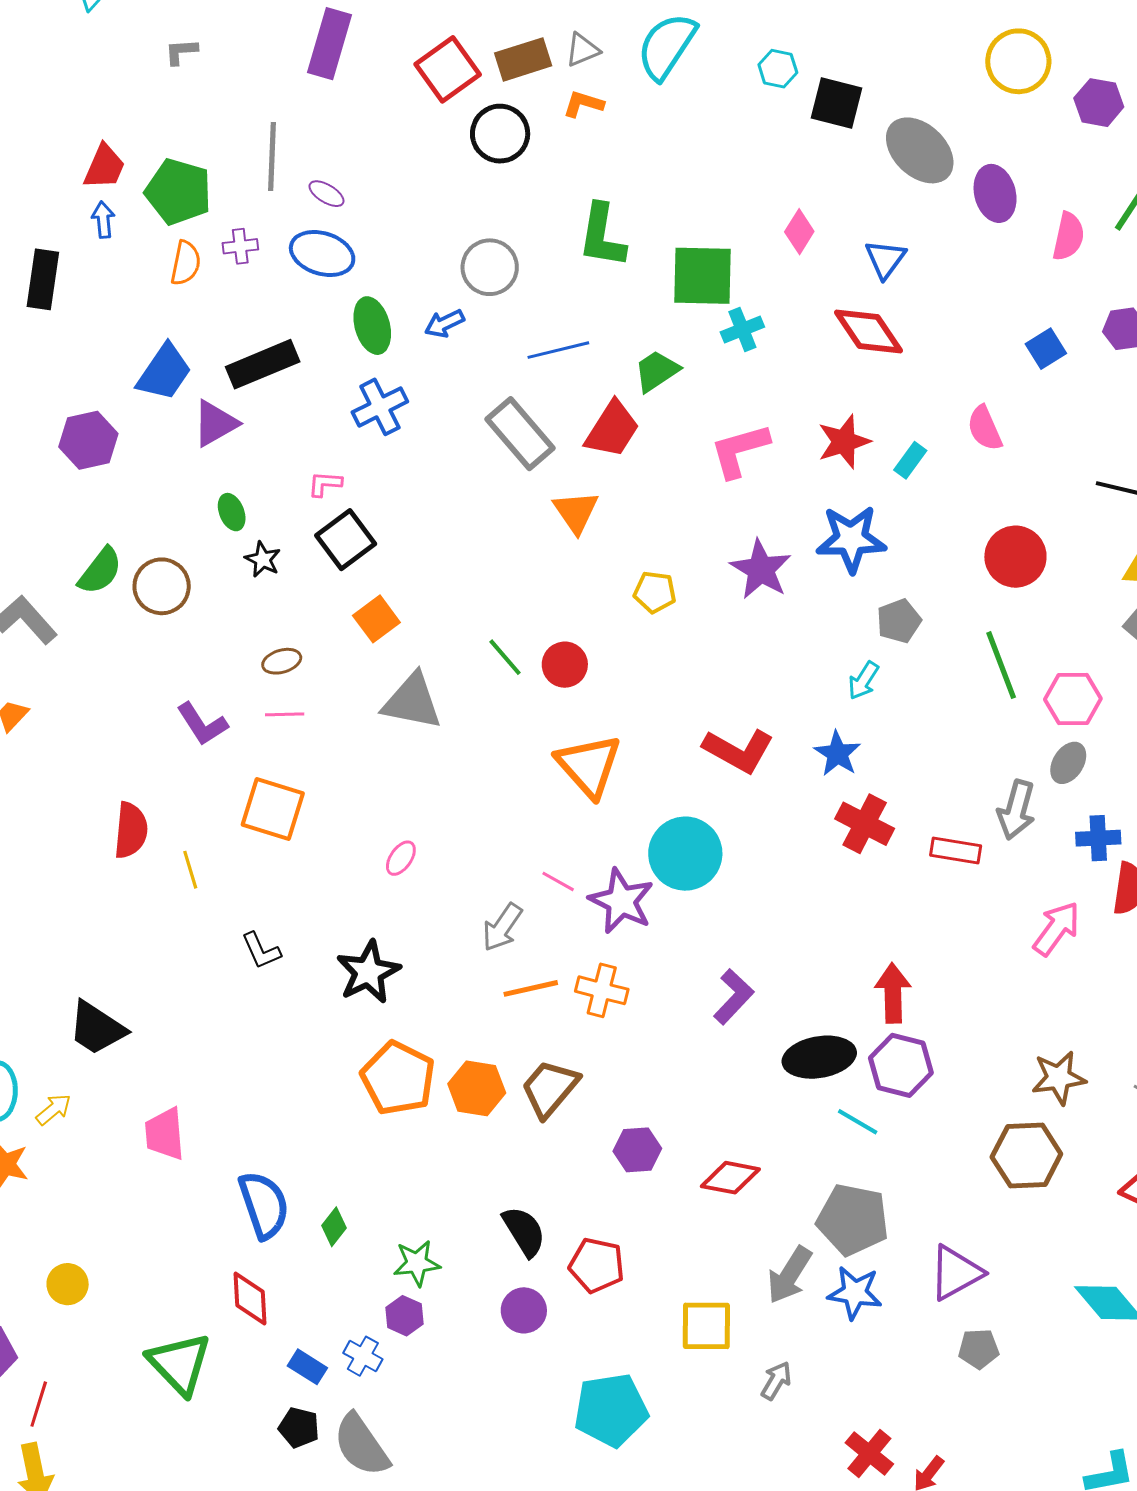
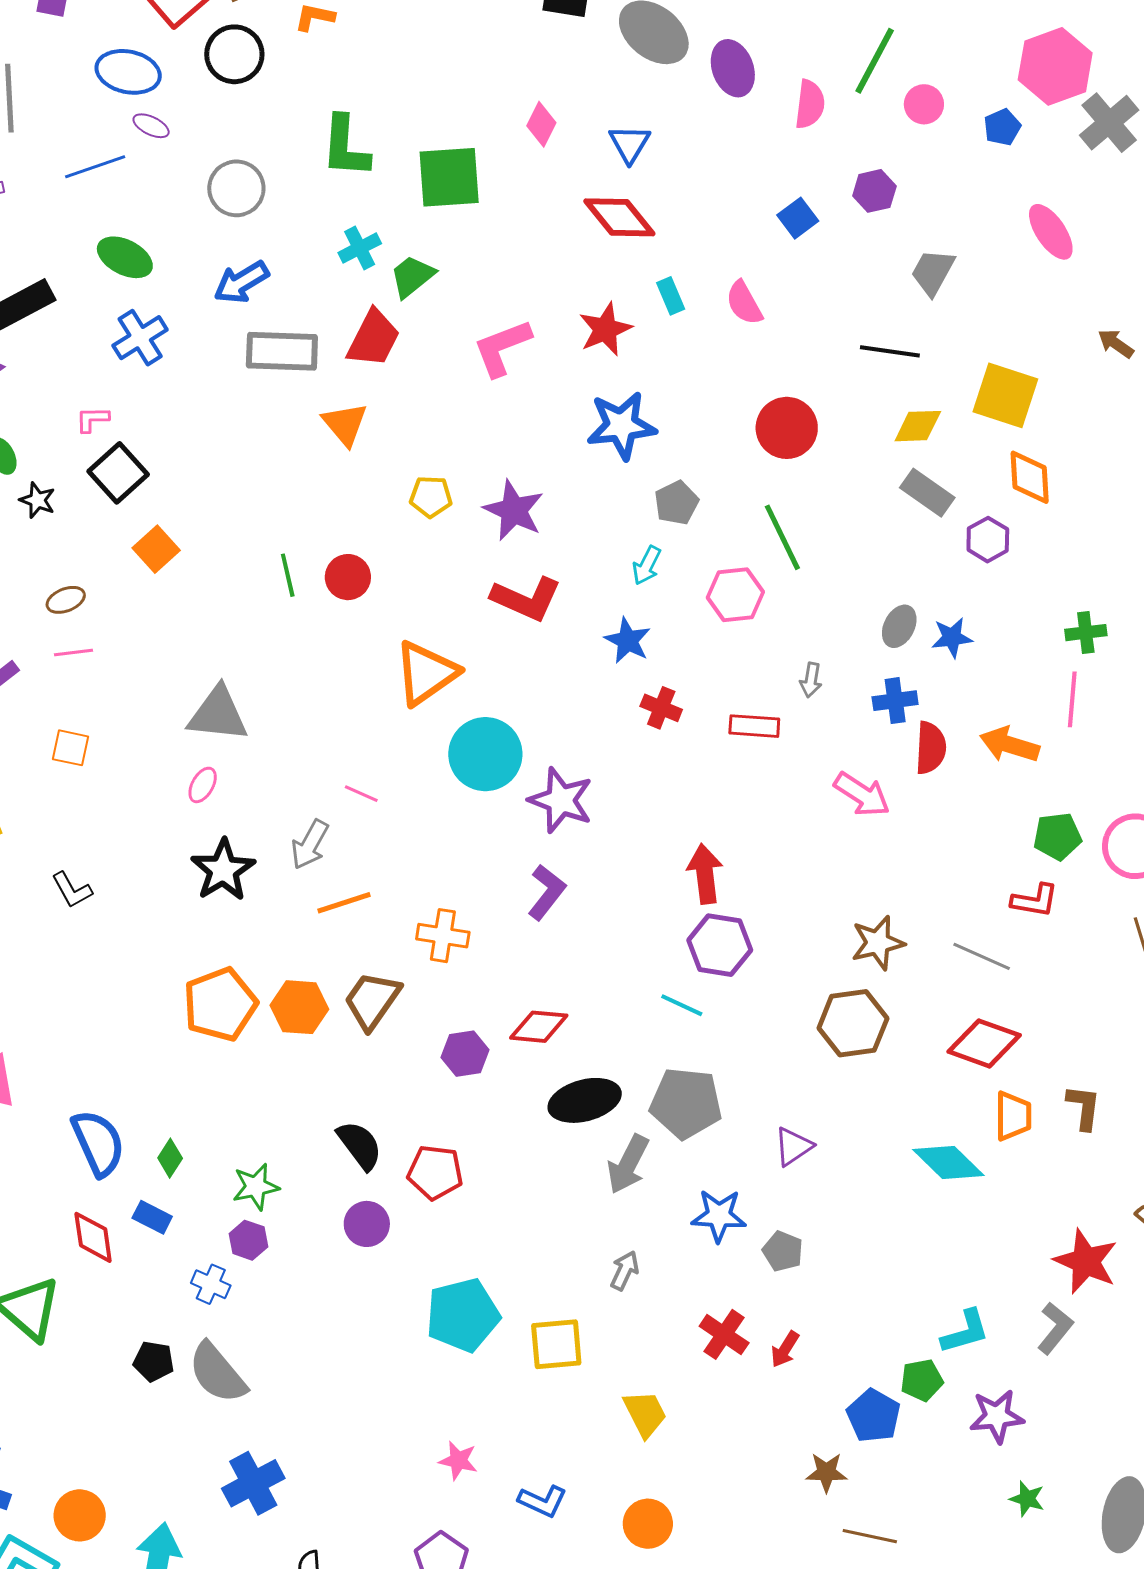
purple ellipse: (326, 194) -> (151, 126), moved
blue ellipse: (322, 254) -> (128, 72), moved
blue arrow: (444, 323) -> (241, 282), moved, size x1.4
green ellipse: (372, 326) -> (125, 257), turned -42
cyan cross: (742, 329) -> (360, 248), moved
blue line: (558, 350) -> (95, 167), moved
gray rectangle: (520, 434) -> (282, 351), turned -42
cyan rectangle: (910, 460) -> (671, 296), moved, turned -54
purple star: (761, 569) -> (514, 510), moved
green line: (505, 657) -> (288, 575), turned 33
pink hexagon: (1073, 699) -> (735, 595), moved
gray triangle: (412, 701) -> (218, 714), moved
red L-shape: (738, 751) -> (526, 599), moved
gray ellipse: (1068, 763) -> (899, 626), moved
orange triangle: (589, 766) -> (426, 673), moved, turned 42
orange square: (273, 809) -> (70, 748), size x0.6
gray arrow: (1016, 810) -> (811, 680), size x0.6
red cross: (865, 824) -> (661, 708), size x0.7
purple star: (621, 901) -> (561, 800), moved
pink arrow: (1057, 929) -> (862, 794), turned 92
black star: (368, 972) -> (223, 870), moved
orange cross: (602, 990) -> (443, 936), moved
black ellipse: (819, 1057) -> (585, 1100), moved
orange pentagon: (398, 1078) -> (220, 1004), turned 30
red diamond: (730, 1178) -> (539, 1027), moved
purple triangle: (956, 1273) -> (793, 1147), size x0.7
blue star: (855, 1293) -> (719, 1216), moved
yellow square: (706, 1326) -> (556, 1344), moved
gray pentagon: (979, 1349) -> (783, 1251), moved, turned 30
blue rectangle: (307, 1367) -> (152, 1217), moved

